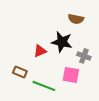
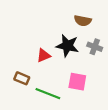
gray cross: (84, 56) -> (95, 47), moved

